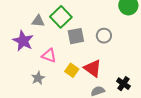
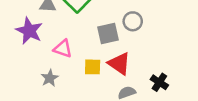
gray square: (76, 36) -> (108, 34), moved
yellow square: (72, 70) -> (93, 67), turned -32

